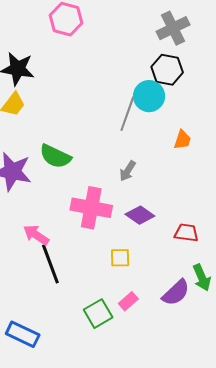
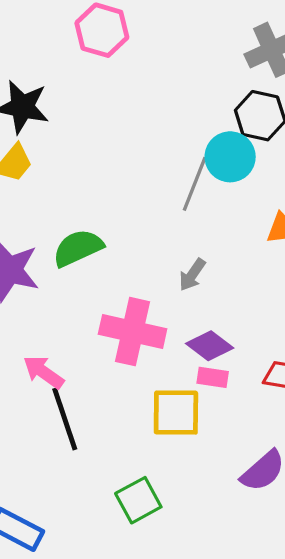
green semicircle: (55, 156) -> (78, 248), turned 128
yellow square: (120, 258) -> (176, 413), size x1.6
pink rectangle: (128, 301) -> (213, 377), moved, turned 48

